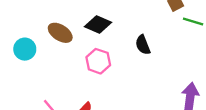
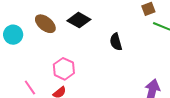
pink hexagon: (98, 61) -> (64, 69), moved

